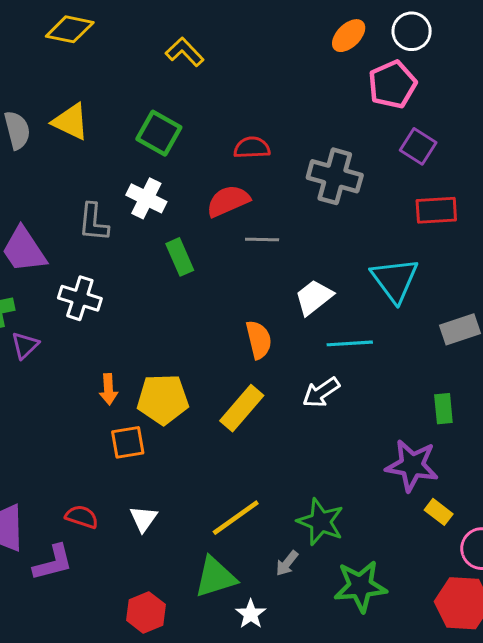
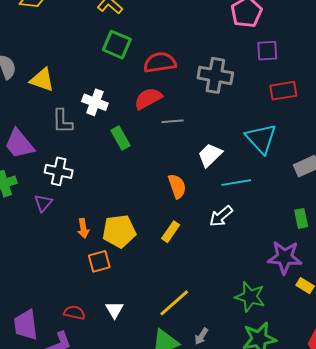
yellow triangle: (71, 122) -> (42, 80), moved
green square: (159, 133) -> (117, 45), moved
purple square: (418, 146) -> (267, 51), turned -30
red semicircle: (252, 148) -> (160, 62), size x1.4
purple triangle: (25, 345) -> (43, 203), moved
yellow rectangle: (242, 408) -> (171, 232), size x0.7
green star: (321, 522) -> (250, 297), moved
gray arrow: (287, 563) -> (201, 336), moved

